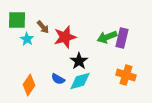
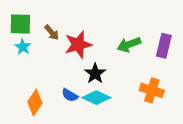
purple rectangle: (122, 38) -> (164, 46), moved
cyan star: (27, 39) -> (23, 47), moved
cyan diamond: (80, 81) -> (96, 98), turned 40

